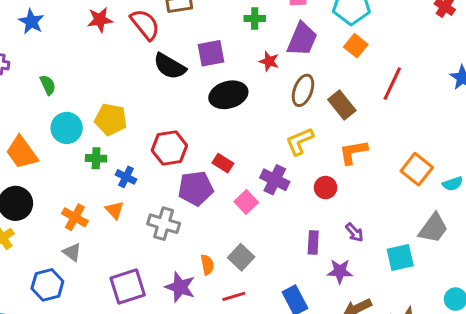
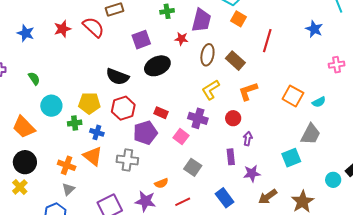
blue star: (31, 22) -> (26, 33), moved
black semicircle: (170, 66) -> (117, 77), moved
yellow pentagon: (111, 119) -> (89, 103), moved
orange triangle: (115, 210) -> (93, 156), size x1.5
purple arrow: (354, 232) -> (248, 139), moved, turned -120
gray triangle: (72, 252) -> (68, 189), turned 48
gray square: (241, 257) -> (193, 167), moved
orange semicircle: (207, 265) -> (161, 183), turned 88

